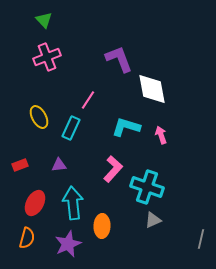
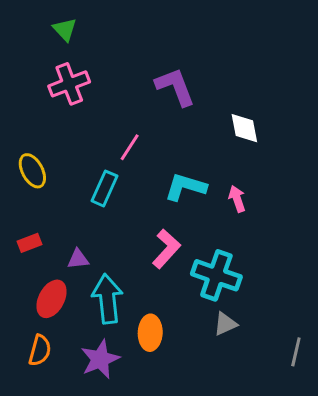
white diamond: (152, 89) -> (244, 128), moved, size x0.7
yellow ellipse: (39, 117) -> (32, 171), moved
purple triangle: (59, 165) -> (78, 259), moved

